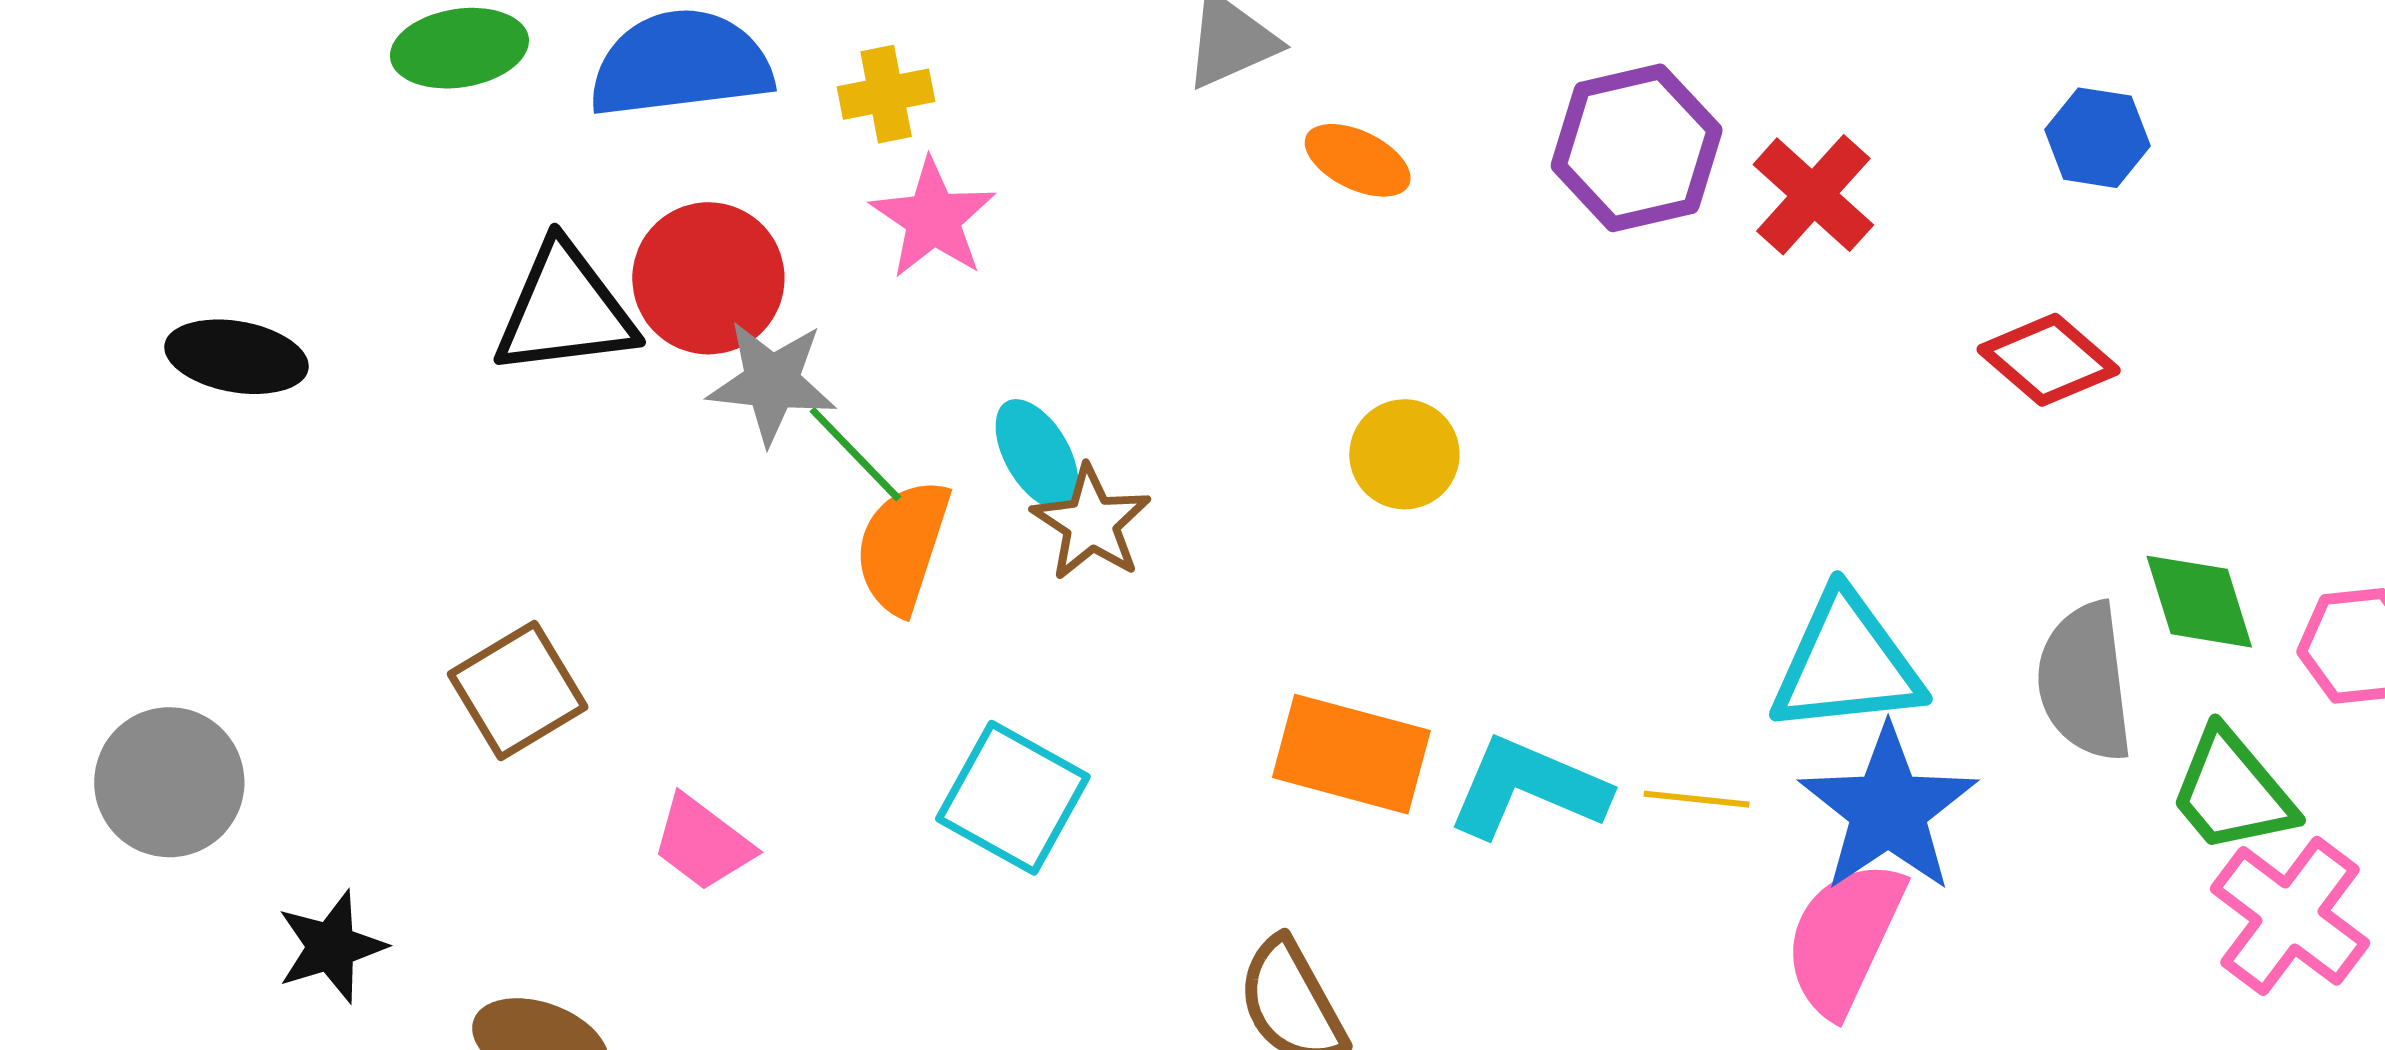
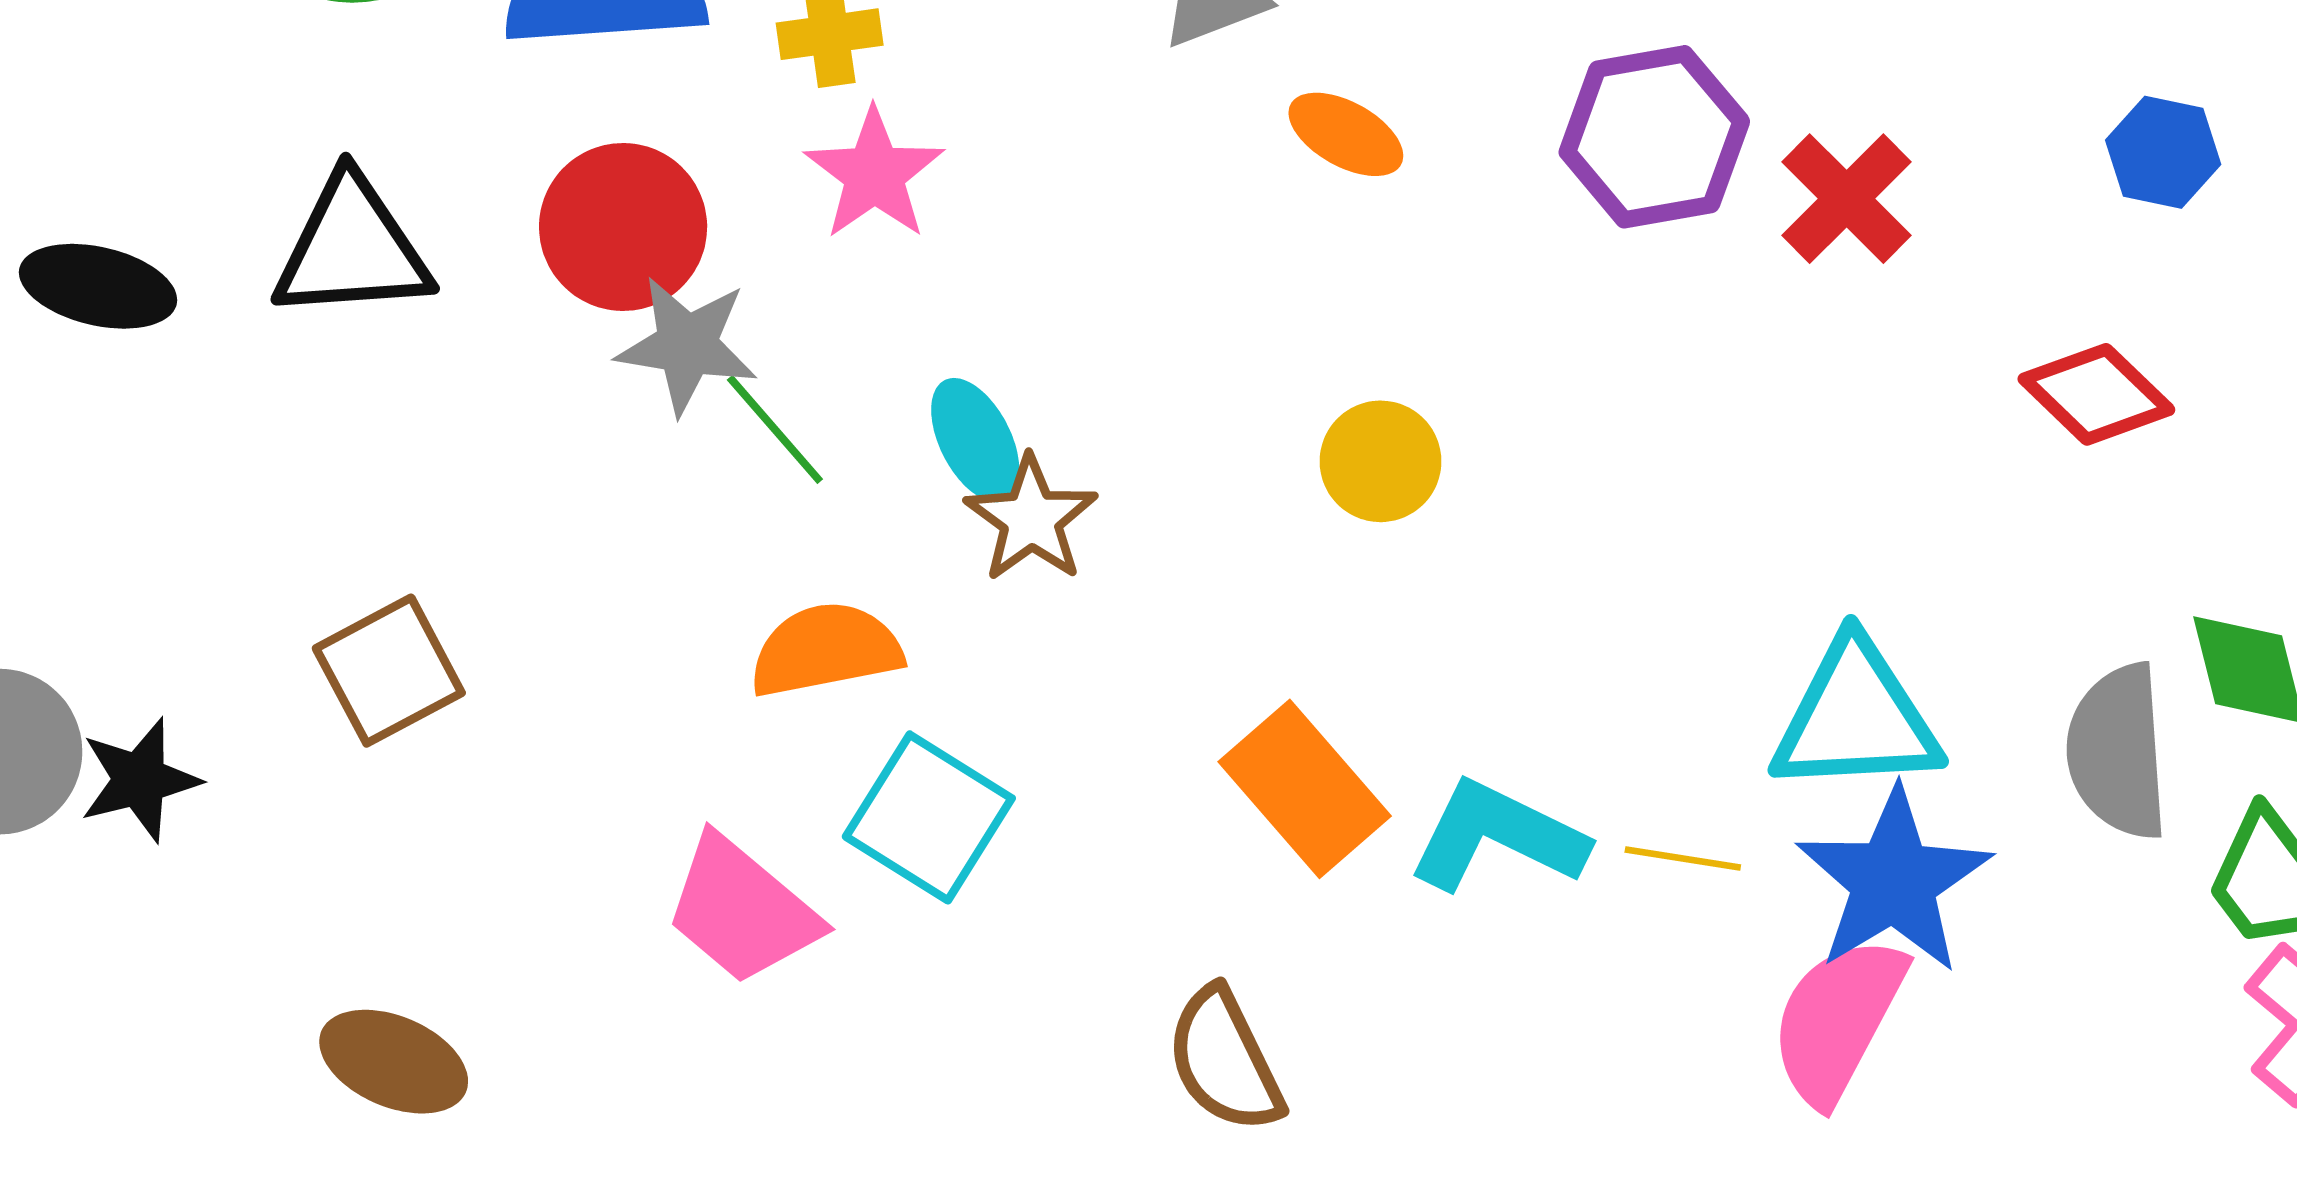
black triangle: (565, 310) -> (352, 249), moved
orange semicircle: (903, 546) -> (826, 650), moved, turned 58
orange rectangle: (1351, 754) -> (1305, 789), turned 31
pink trapezoid: (703, 843) -> (742, 910), moved, size x1.4
black star: (331, 947) -> (140, 780), moved

